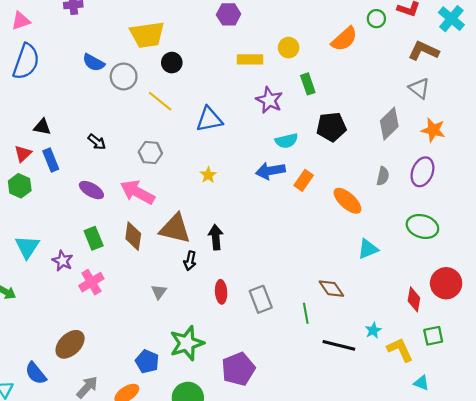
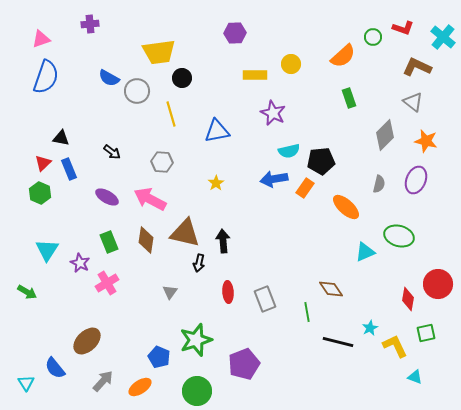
green rectangle: (308, 84) -> (349, 98), moved
yellow line: (160, 101) -> (171, 114), turned 35
black pentagon: (331, 127) -> (321, 161), moved
green ellipse: (422, 226) -> (399, 236), moved

